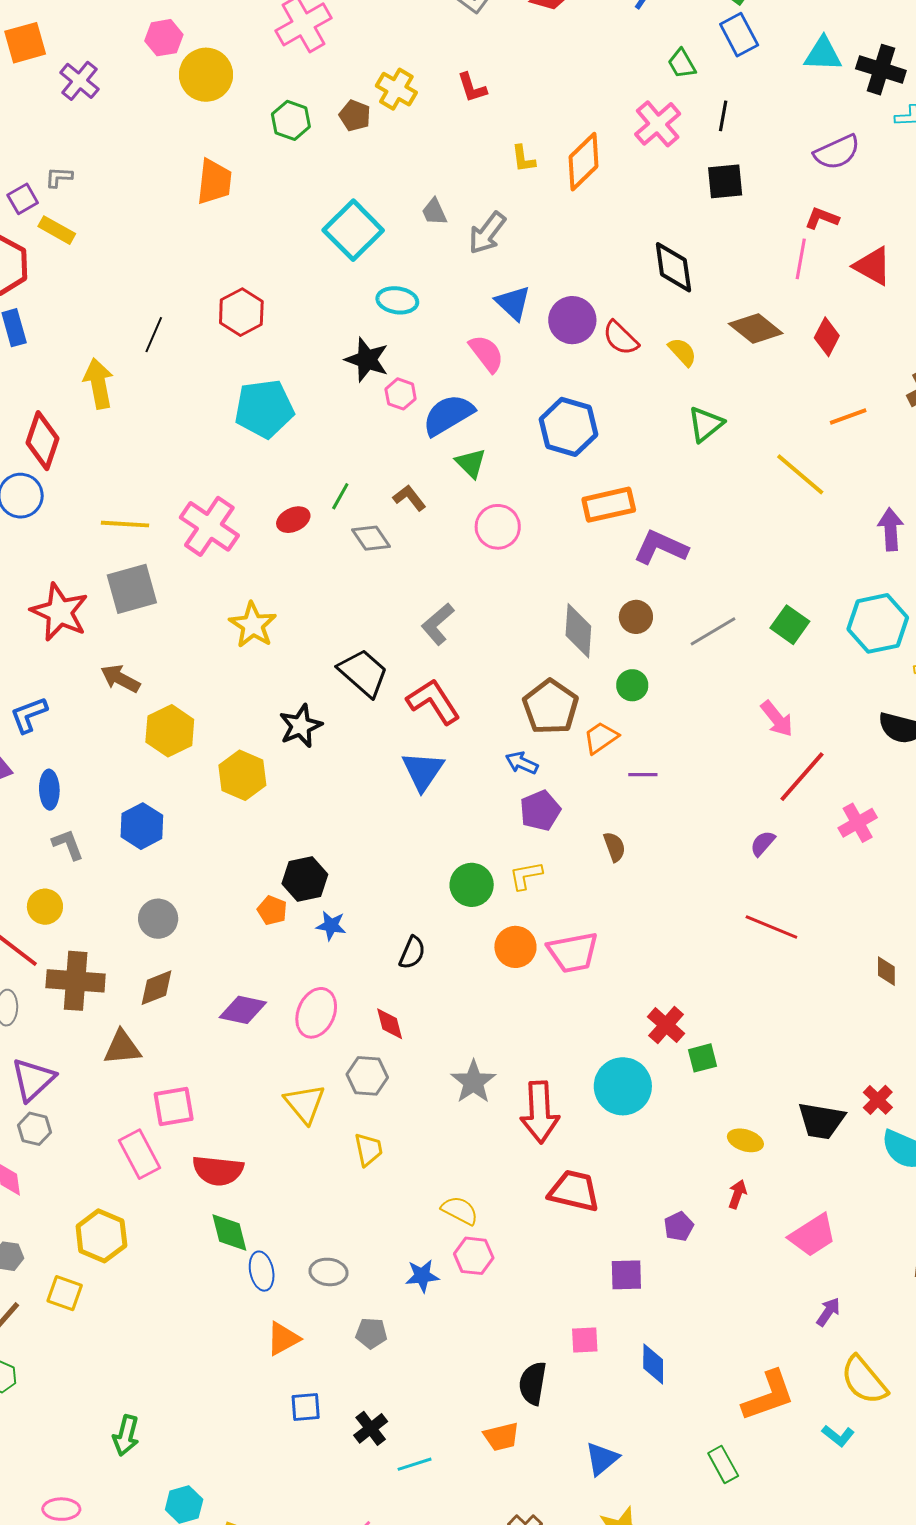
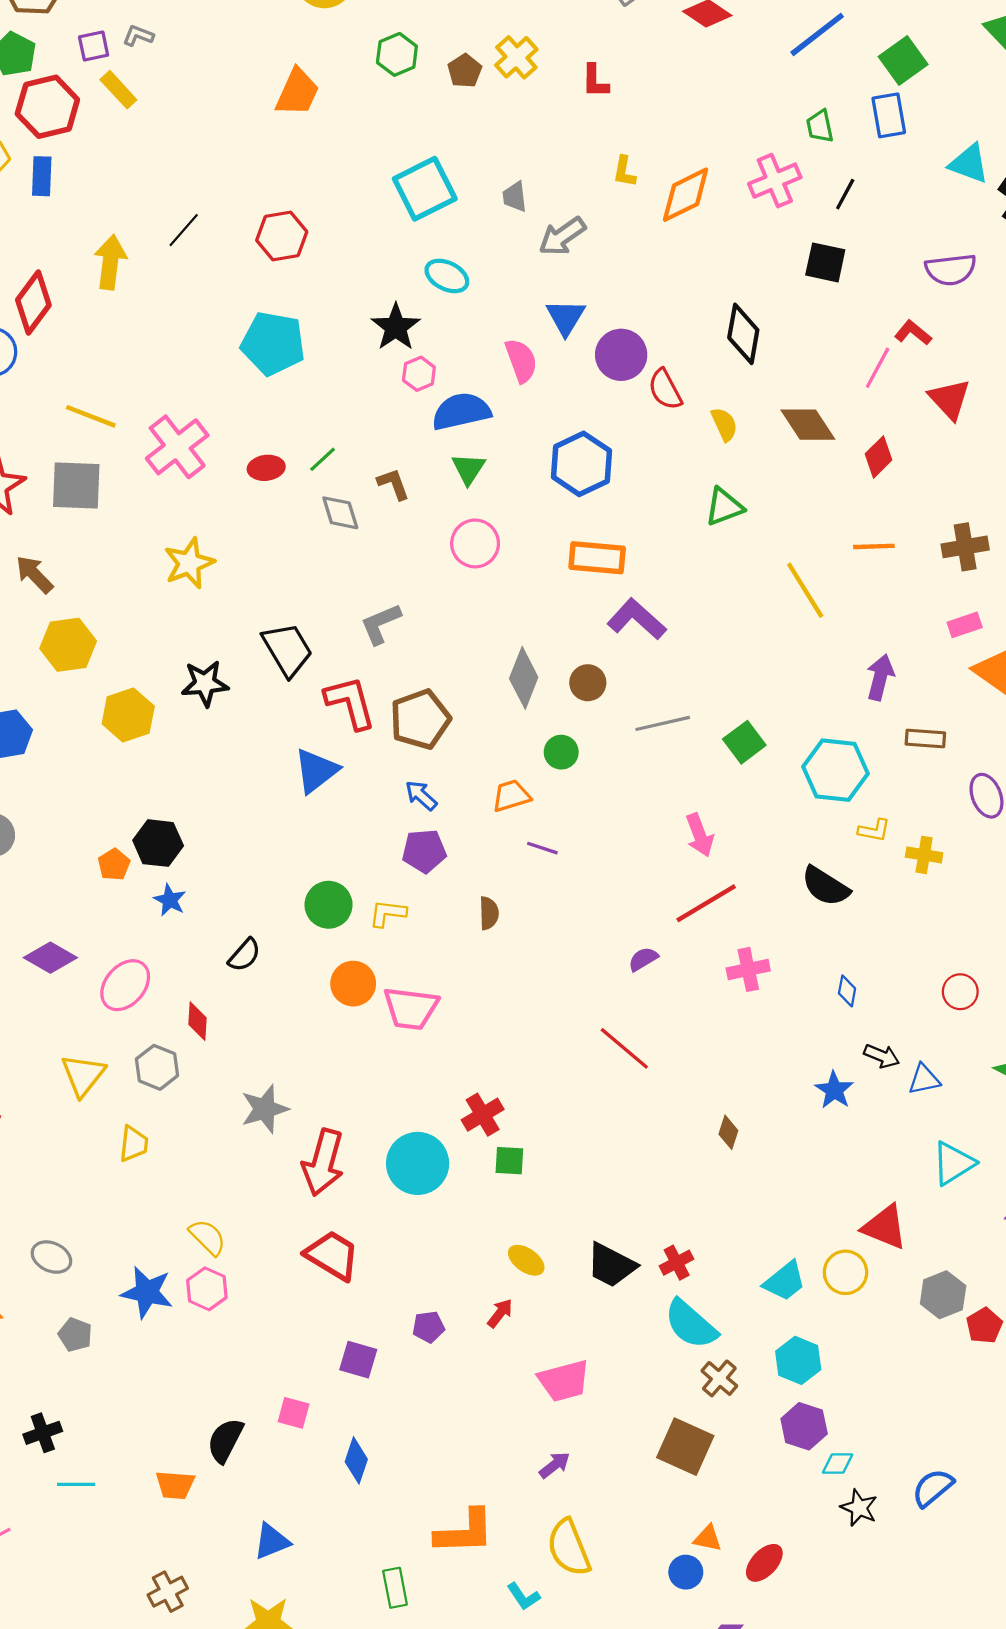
brown pentagon: (551, 707) -> (420, 719), moved
blue star: (422, 1276) -> (147, 1292), size x1.4

